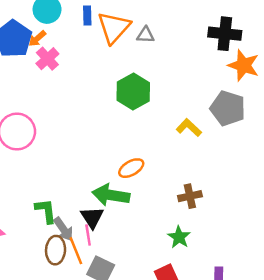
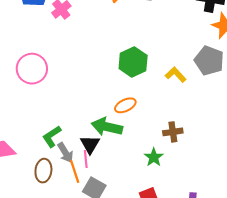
green hexagon: (133, 91) -> (133, 62), moved
green L-shape: (46, 211) -> (52, 136), turned -120
green star: (179, 237) -> (154, 157), moved
brown ellipse: (56, 250) -> (43, 171), moved

